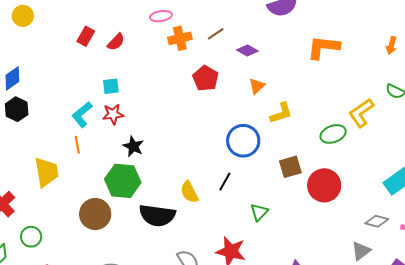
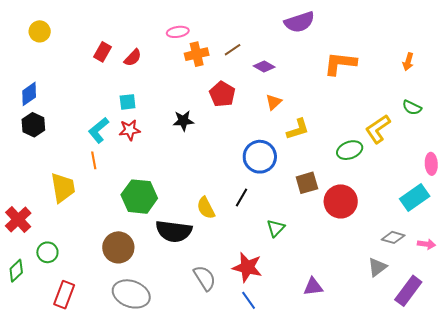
black star: (133, 146) -> (183, 121), moved, turned -30
brown circle: (95, 214) -> (118, 247), moved

